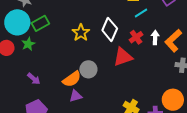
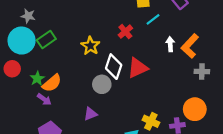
white diamond: (110, 29) -> (114, 67), moved
red cross: (136, 37) -> (125, 32), moved
green star: (28, 44) -> (37, 79), moved
orange semicircle: (72, 79) -> (52, 83), moved

